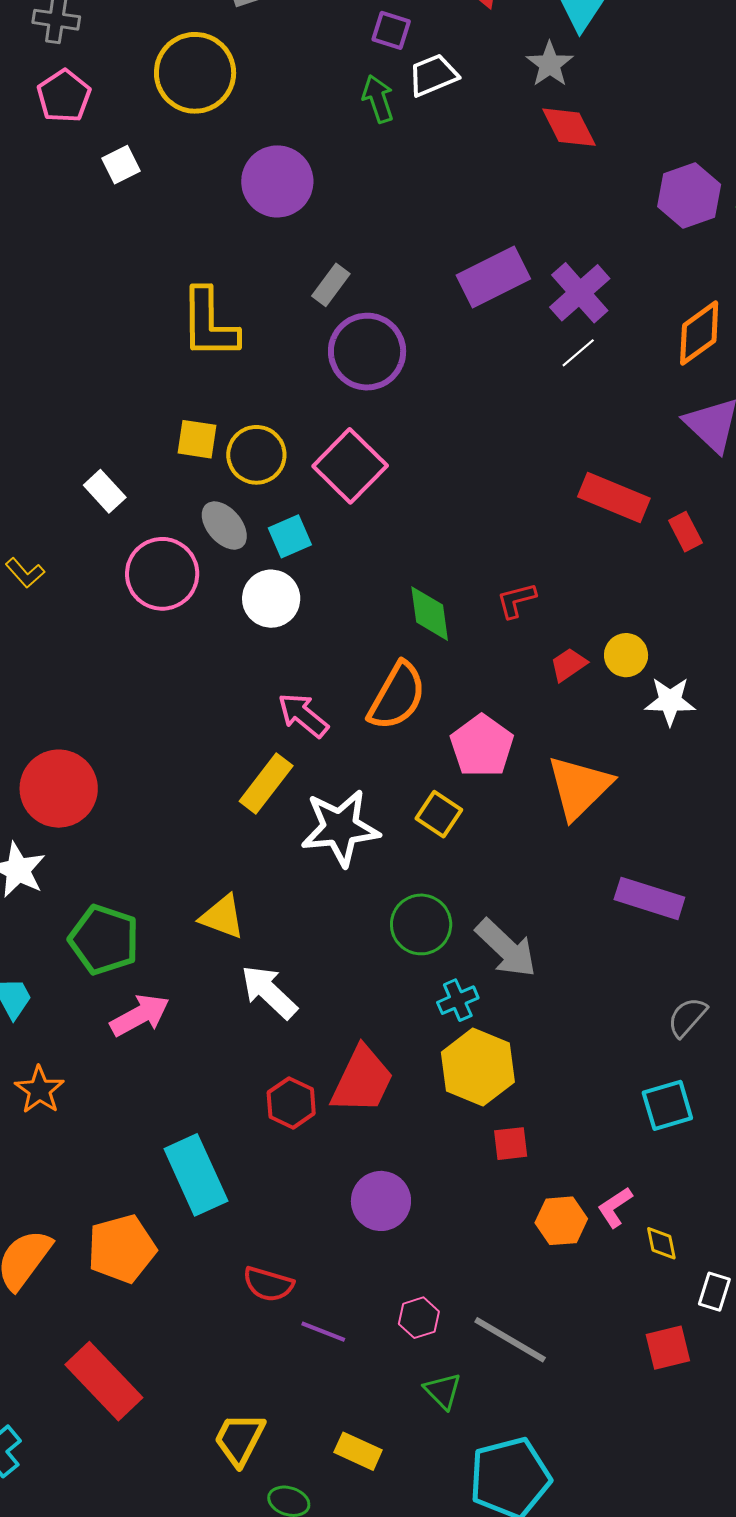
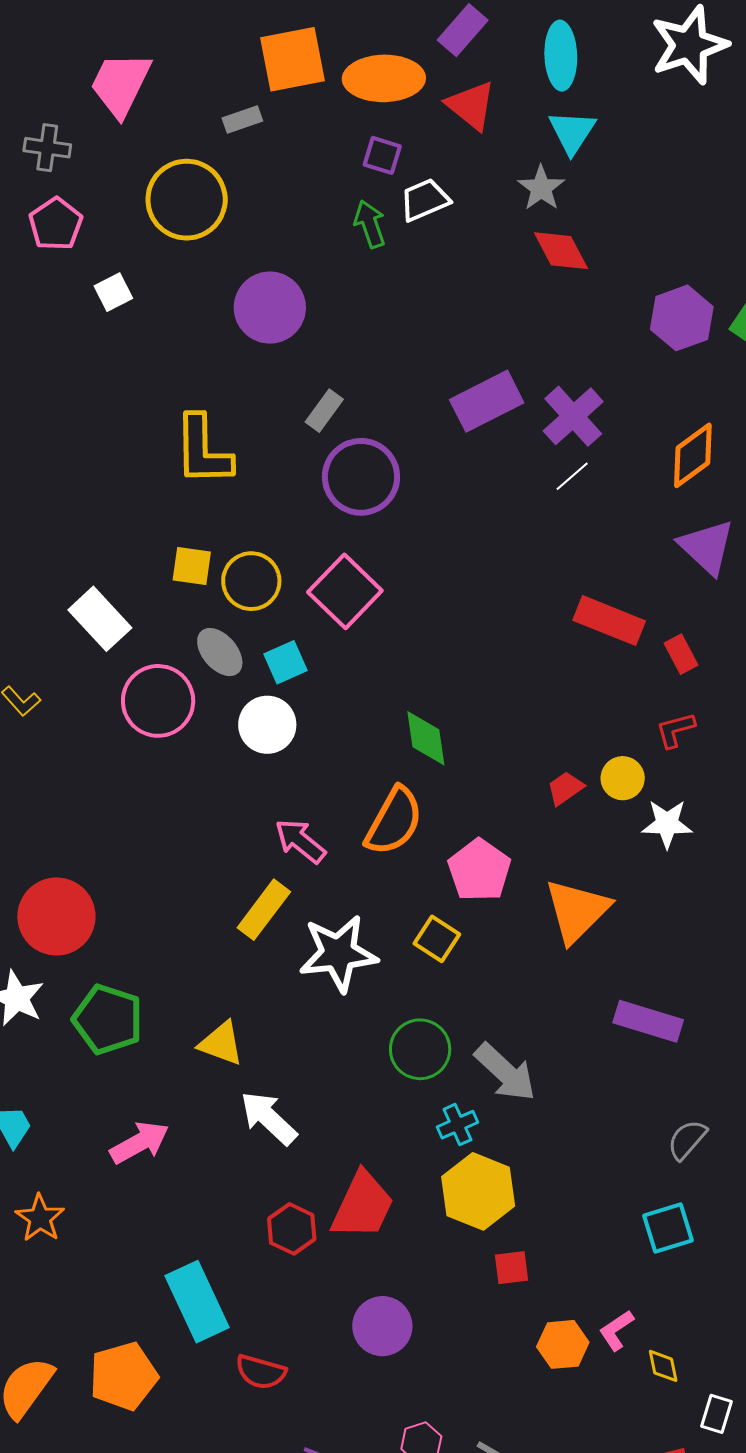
white rectangle: (105, 491) -> (100, 619), size x1.5
red L-shape: (516, 600) -> (675, 730), moved
green pentagon: (104, 940) -> (108, 1019), moved
red semicircle: (268, 1284) -> (261, 1372), moved

